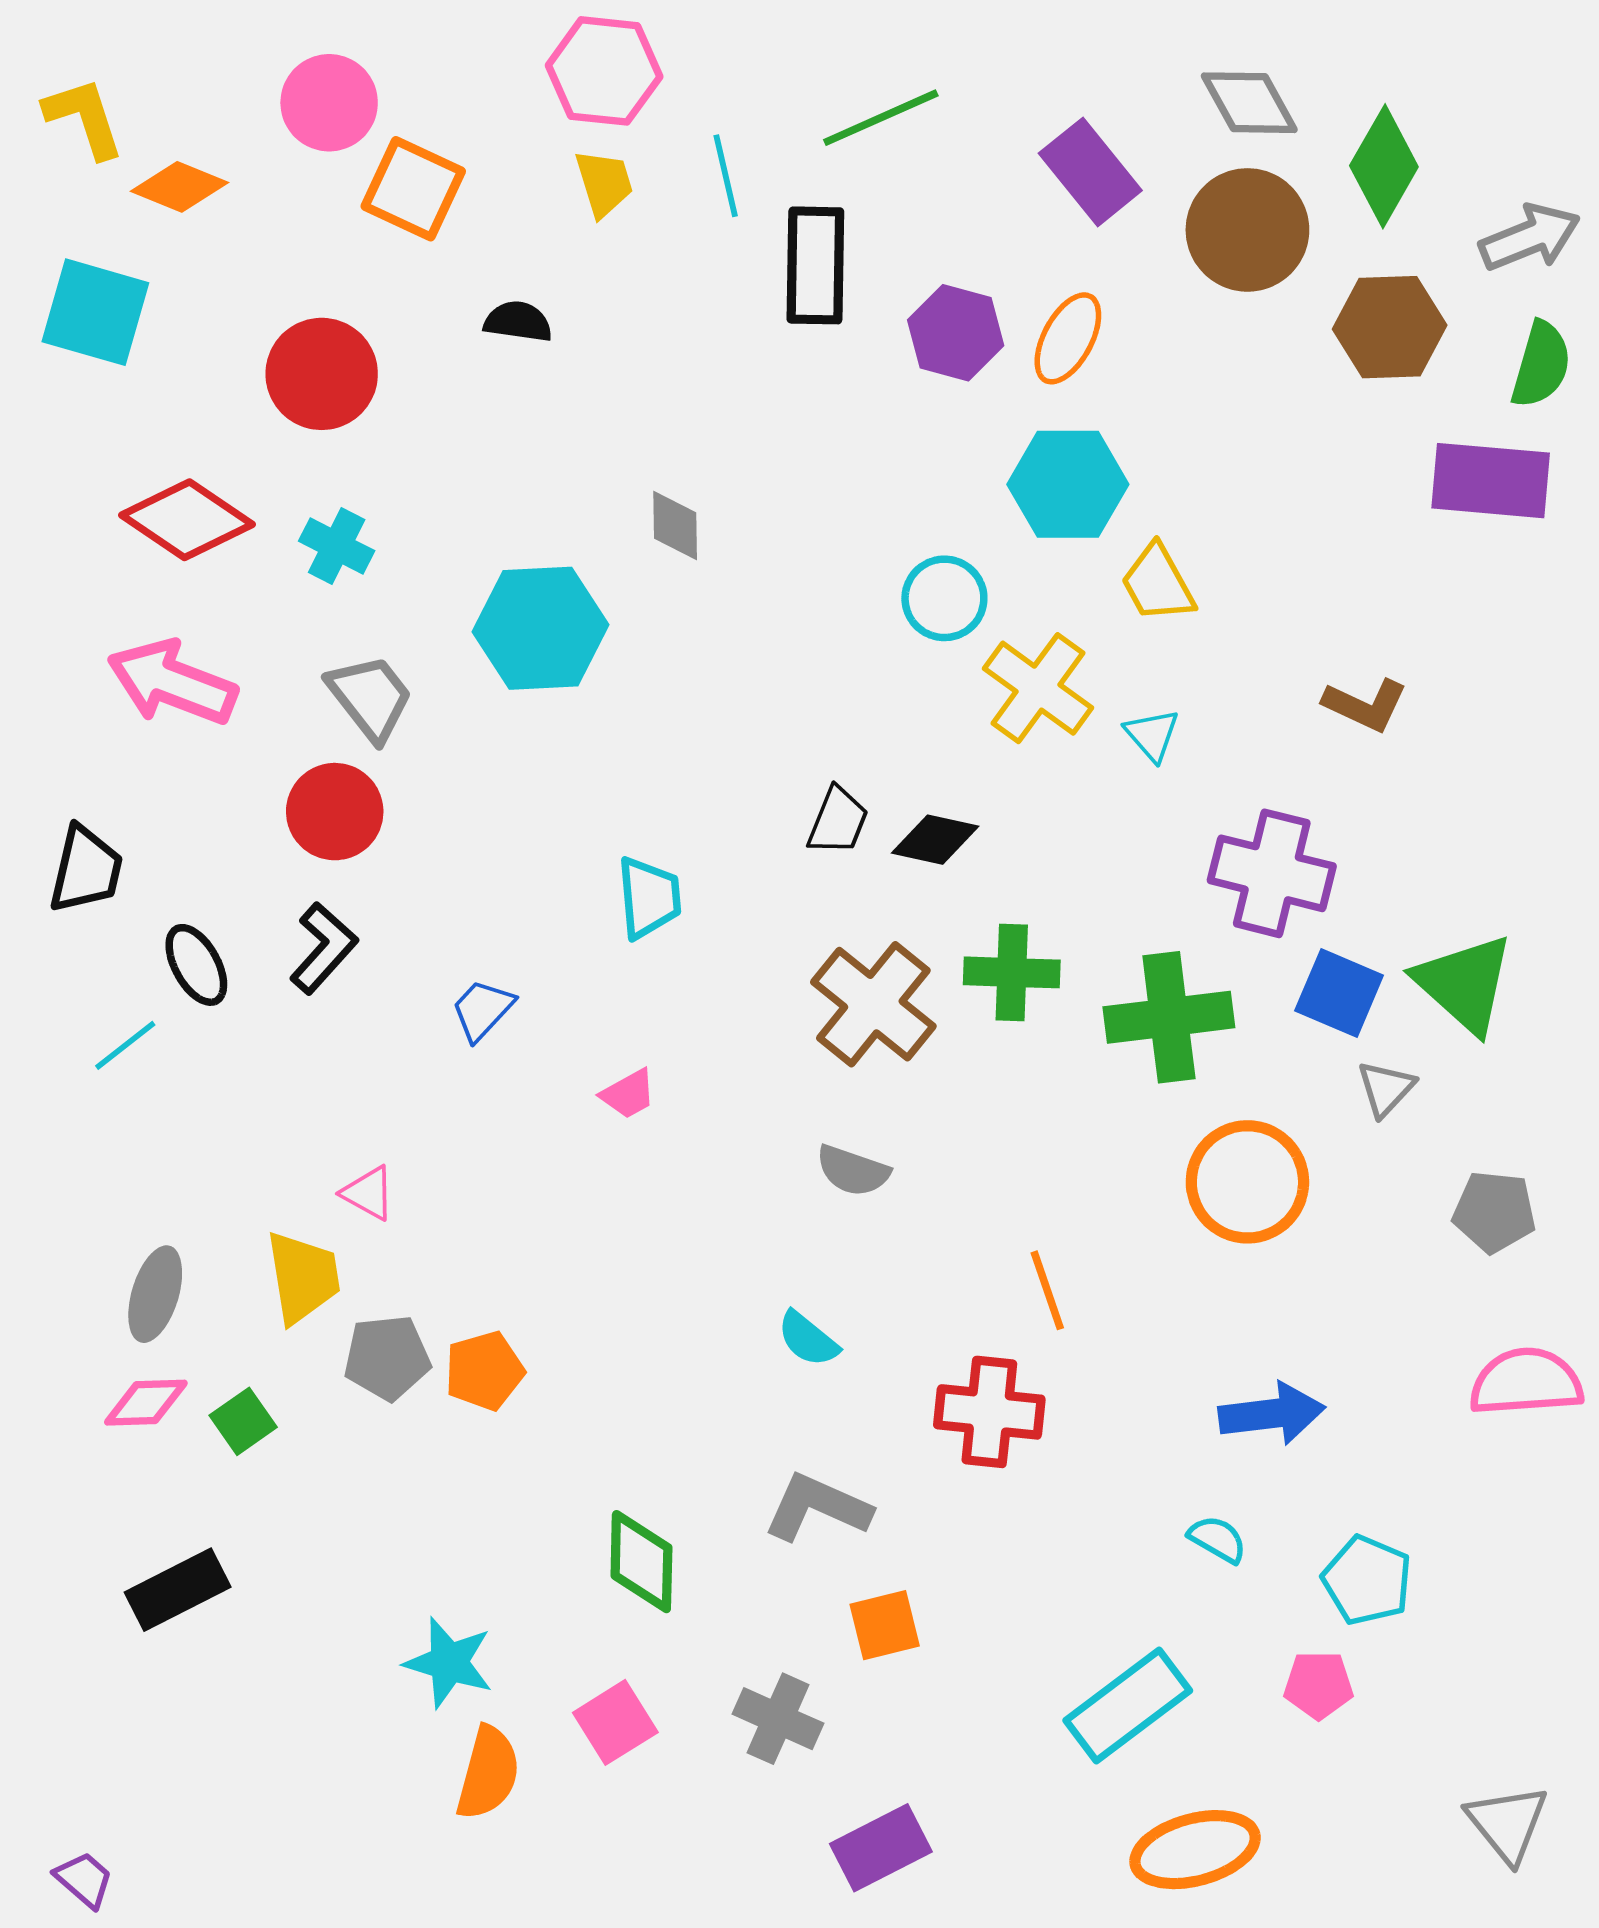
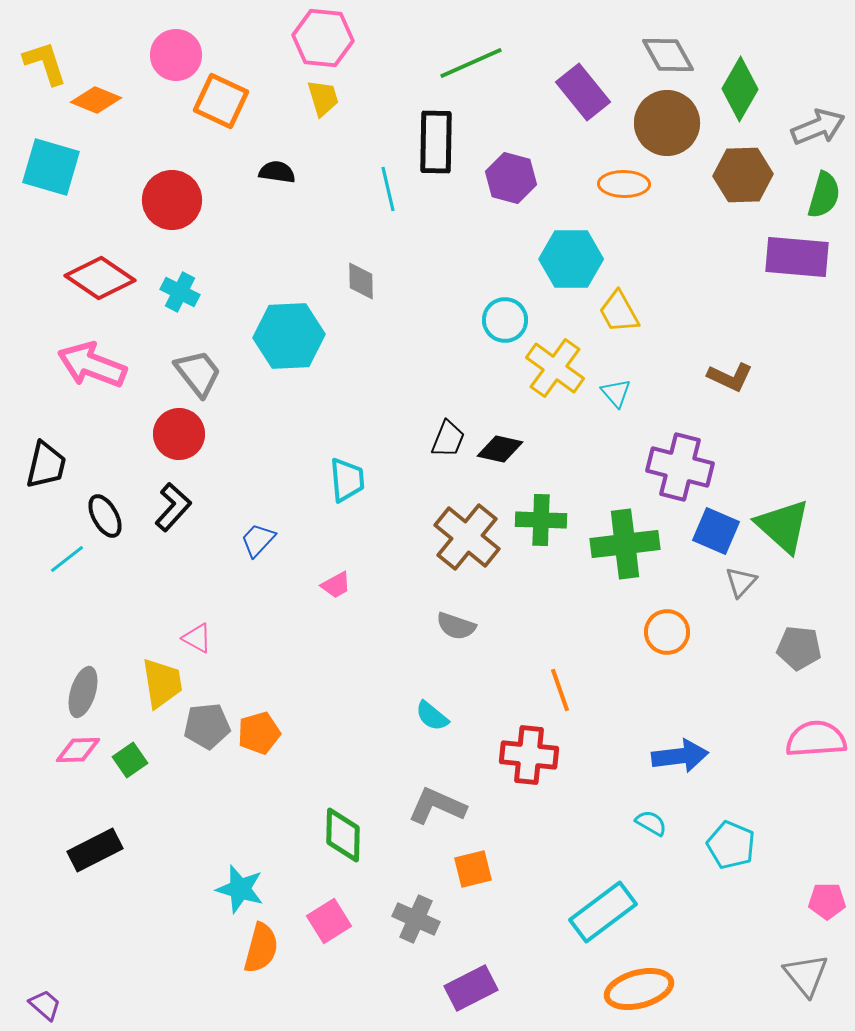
cyan line: (726, 176) -> (388, 189), moved
orange ellipse: (1068, 338) -> (624, 184), moved, turned 63
orange circle: (1247, 1182) -> (667, 632), size x0.7
pink pentagon: (1319, 1685) -> (827, 901), moved

